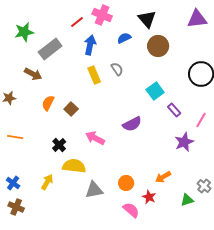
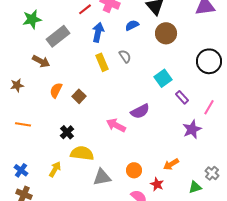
pink arrow: (95, 138) -> (116, 125), moved

